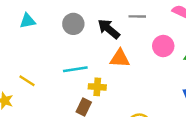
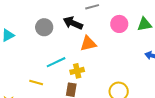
yellow line: (27, 81) -> (36, 82), moved

